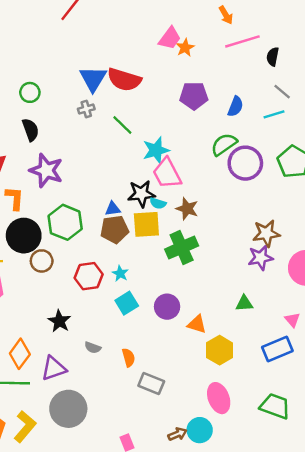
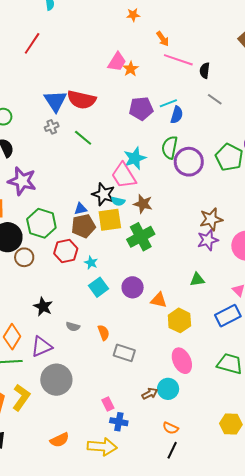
pink line: (242, 41) -> (178, 60), turned 40
cyan line: (274, 114) -> (168, 103), moved
green semicircle: (224, 144) -> (170, 147), turned -40
cyan star: (156, 150) -> (135, 158), moved
black star: (141, 194) -> (103, 194), turned 30
red hexagon: (89, 276) -> (66, 251), moved

